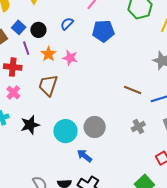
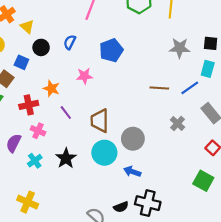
black circle: (38, 30) -> (41, 47), moved
blue pentagon: (103, 31) -> (111, 50), moved
purple line: (26, 48) -> (66, 113), moved
orange star: (48, 54) -> (51, 88), moved
brown trapezoid: (48, 85) -> (100, 121), moved

